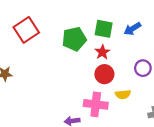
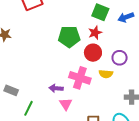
green pentagon: (74, 39) -> (69, 37), moved
purple circle: (143, 68) -> (120, 58), moved

